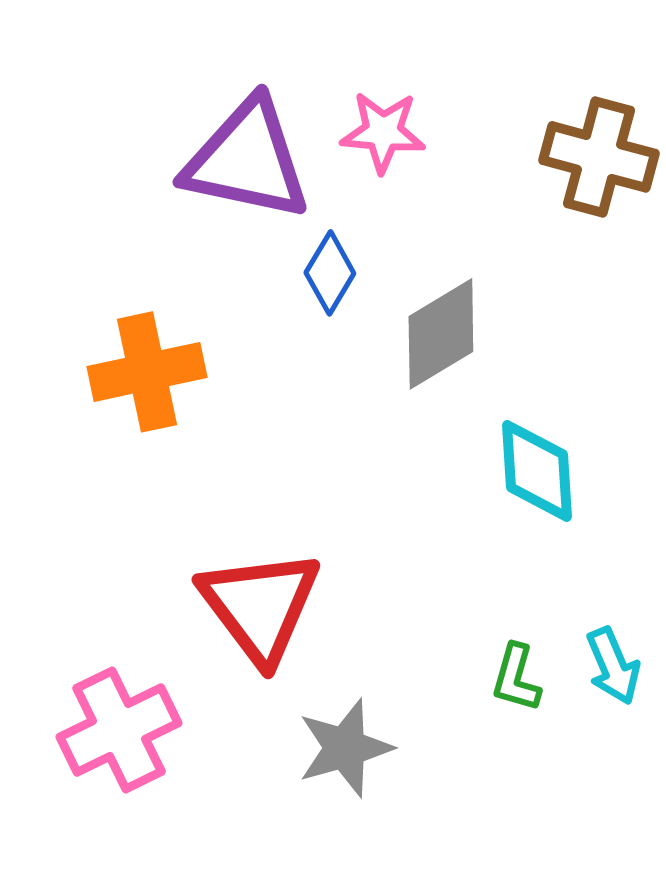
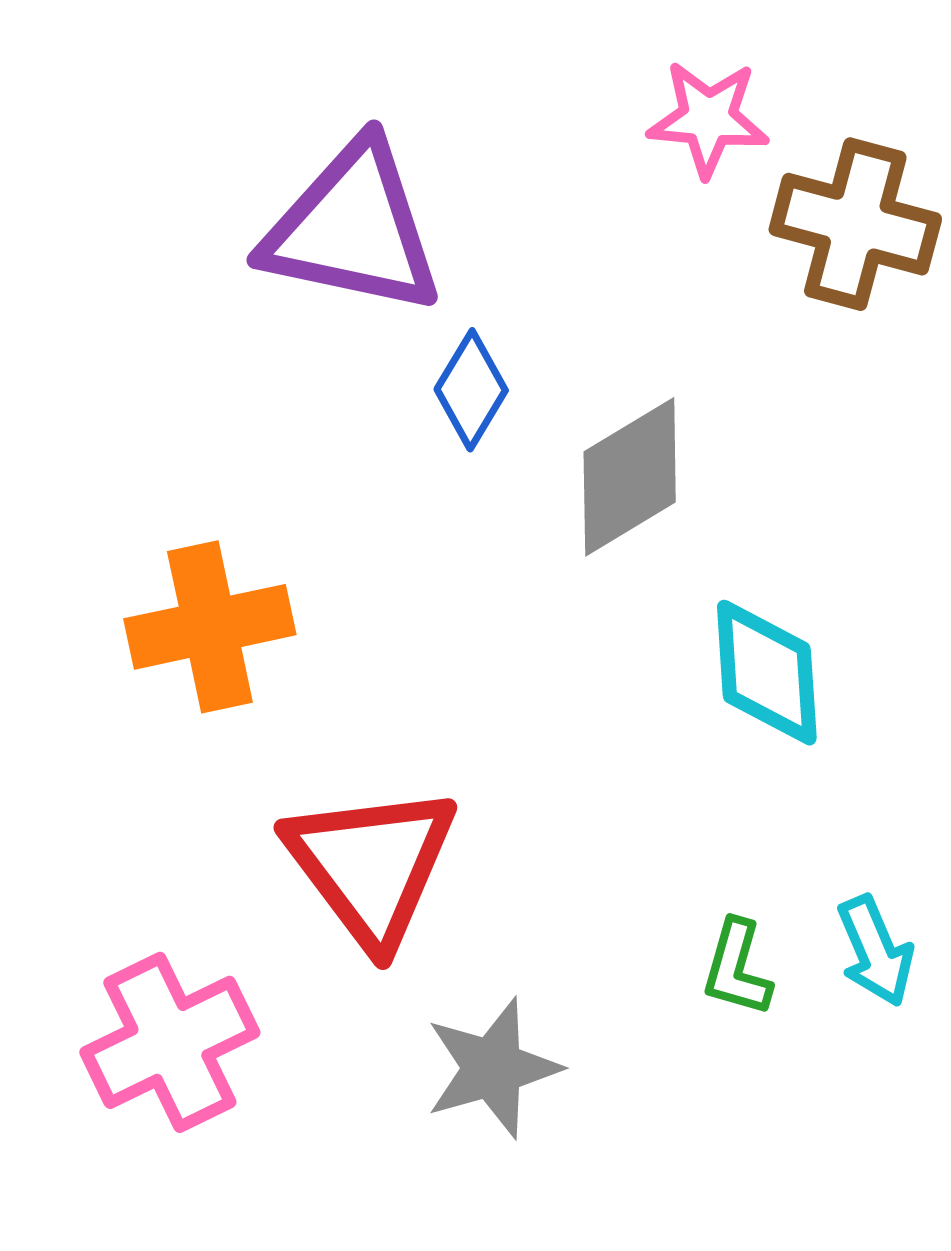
pink star: (383, 132) -> (708, 119), moved
orange cross: (147, 372) -> (210, 627), moved

